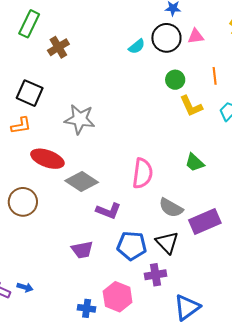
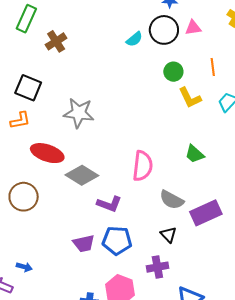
black triangle: (167, 243) -> (168, 235), size x0.7
blue pentagon: (132, 246) -> (117, 240), moved
blue arrow: (25, 287) -> (24, 267), moved

